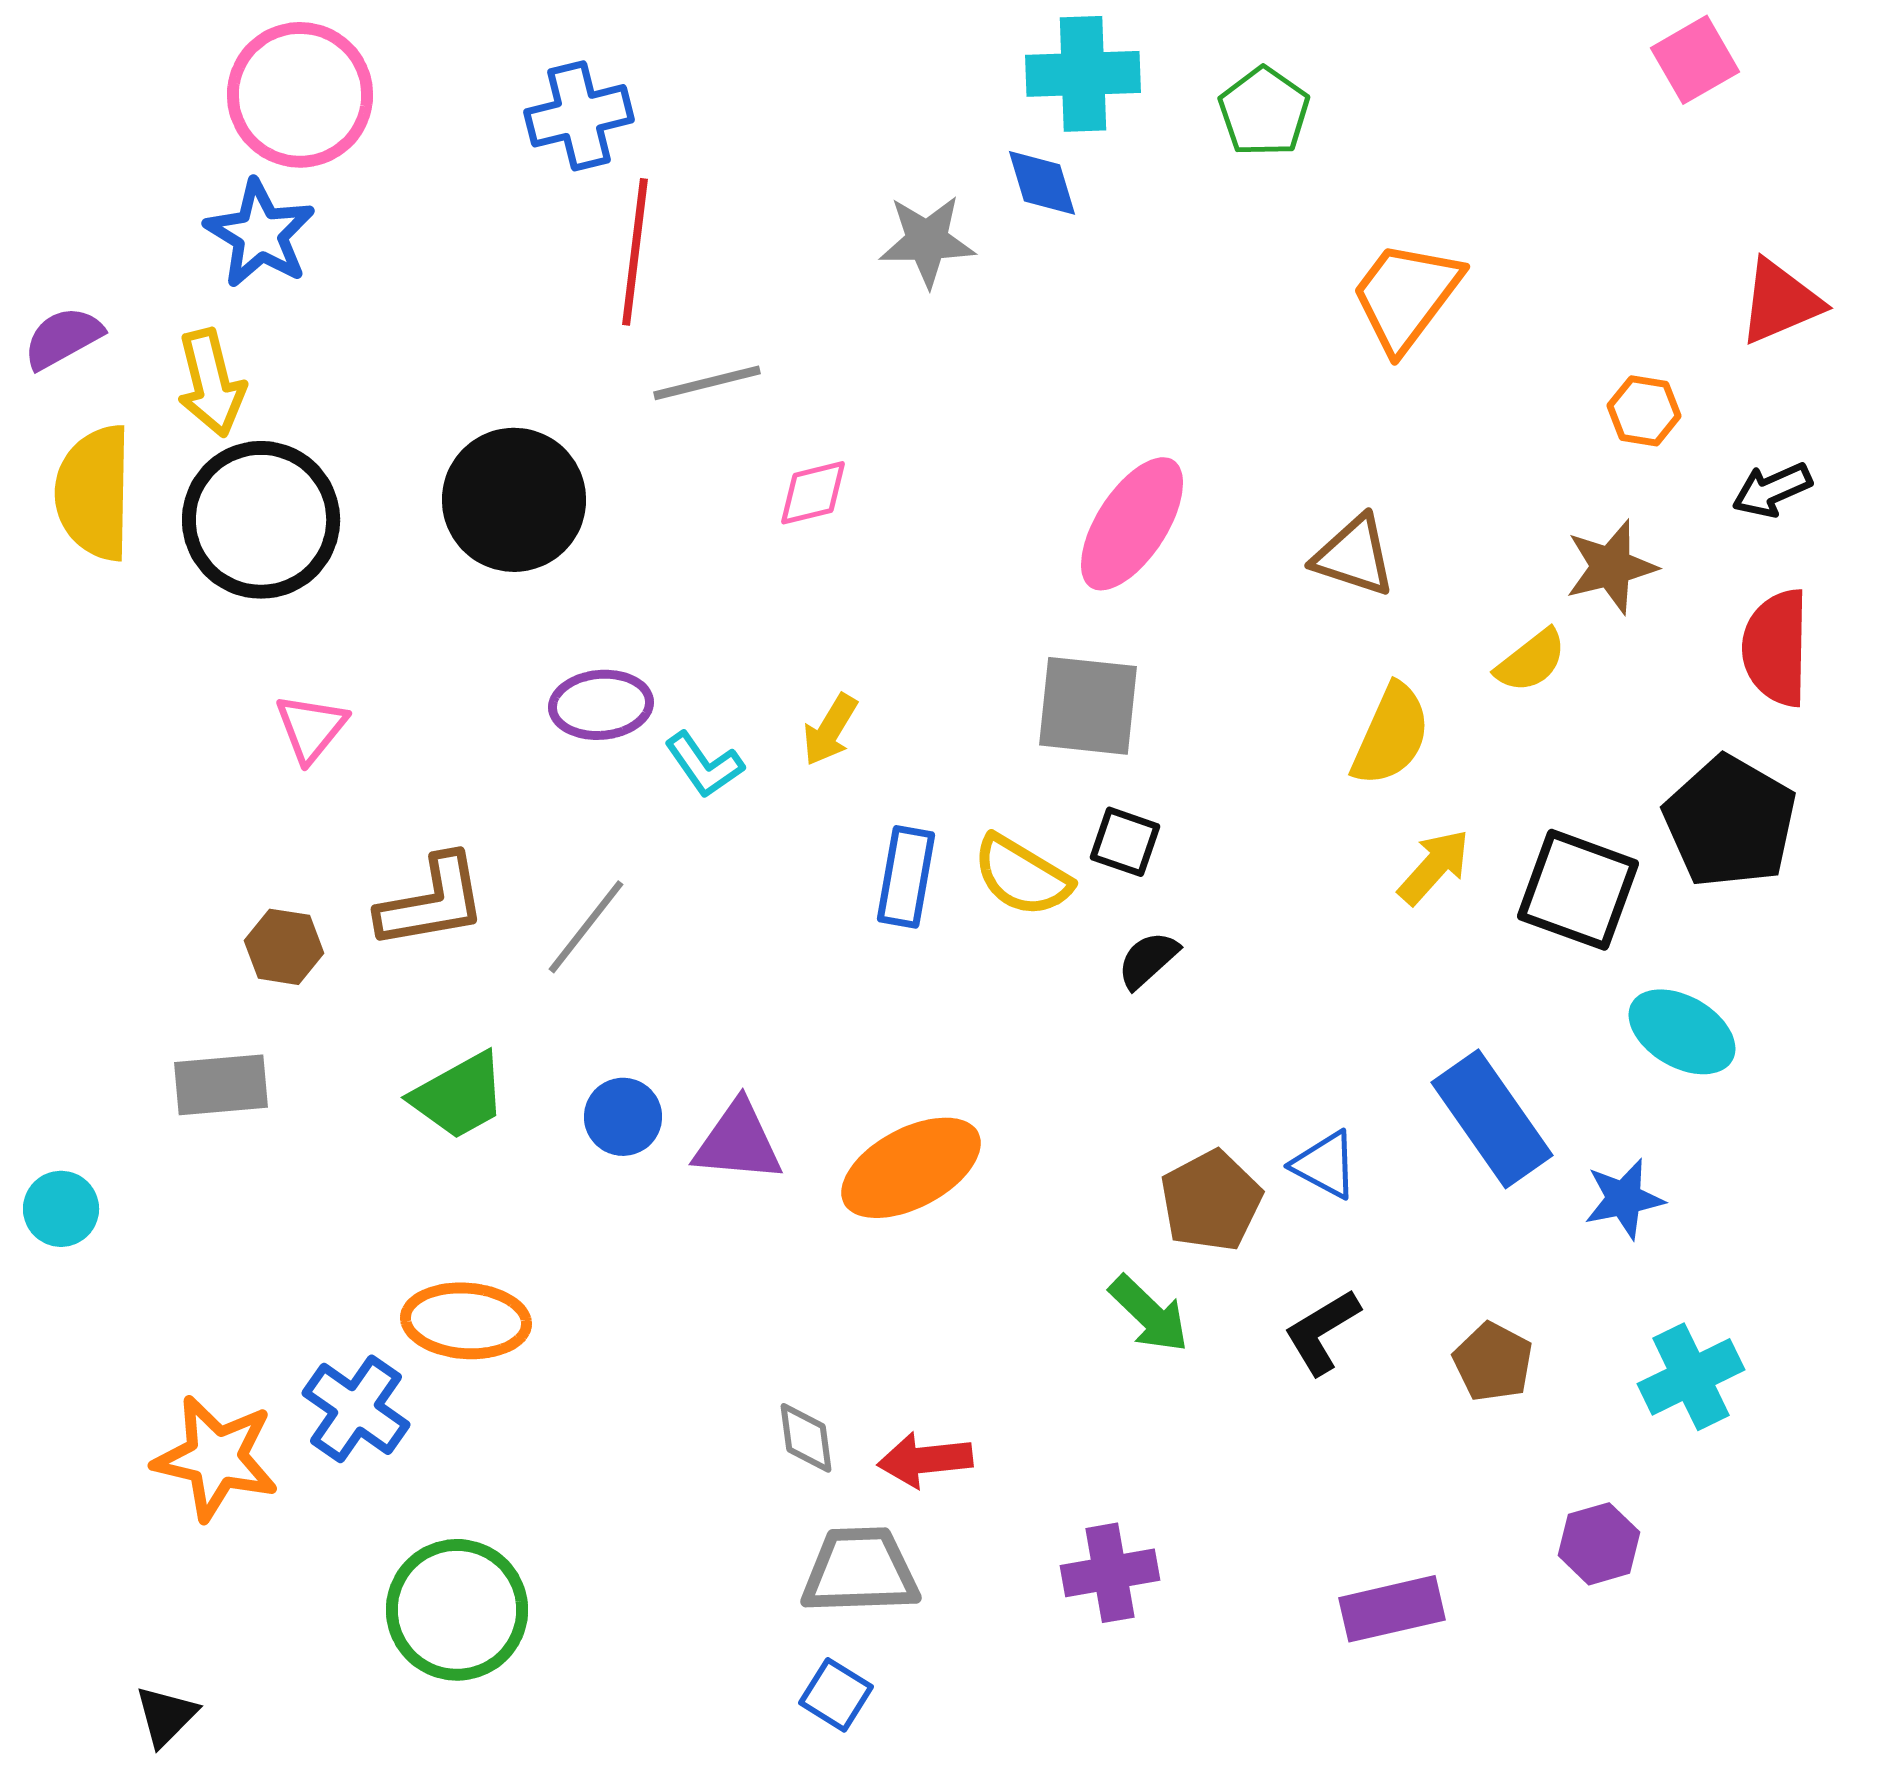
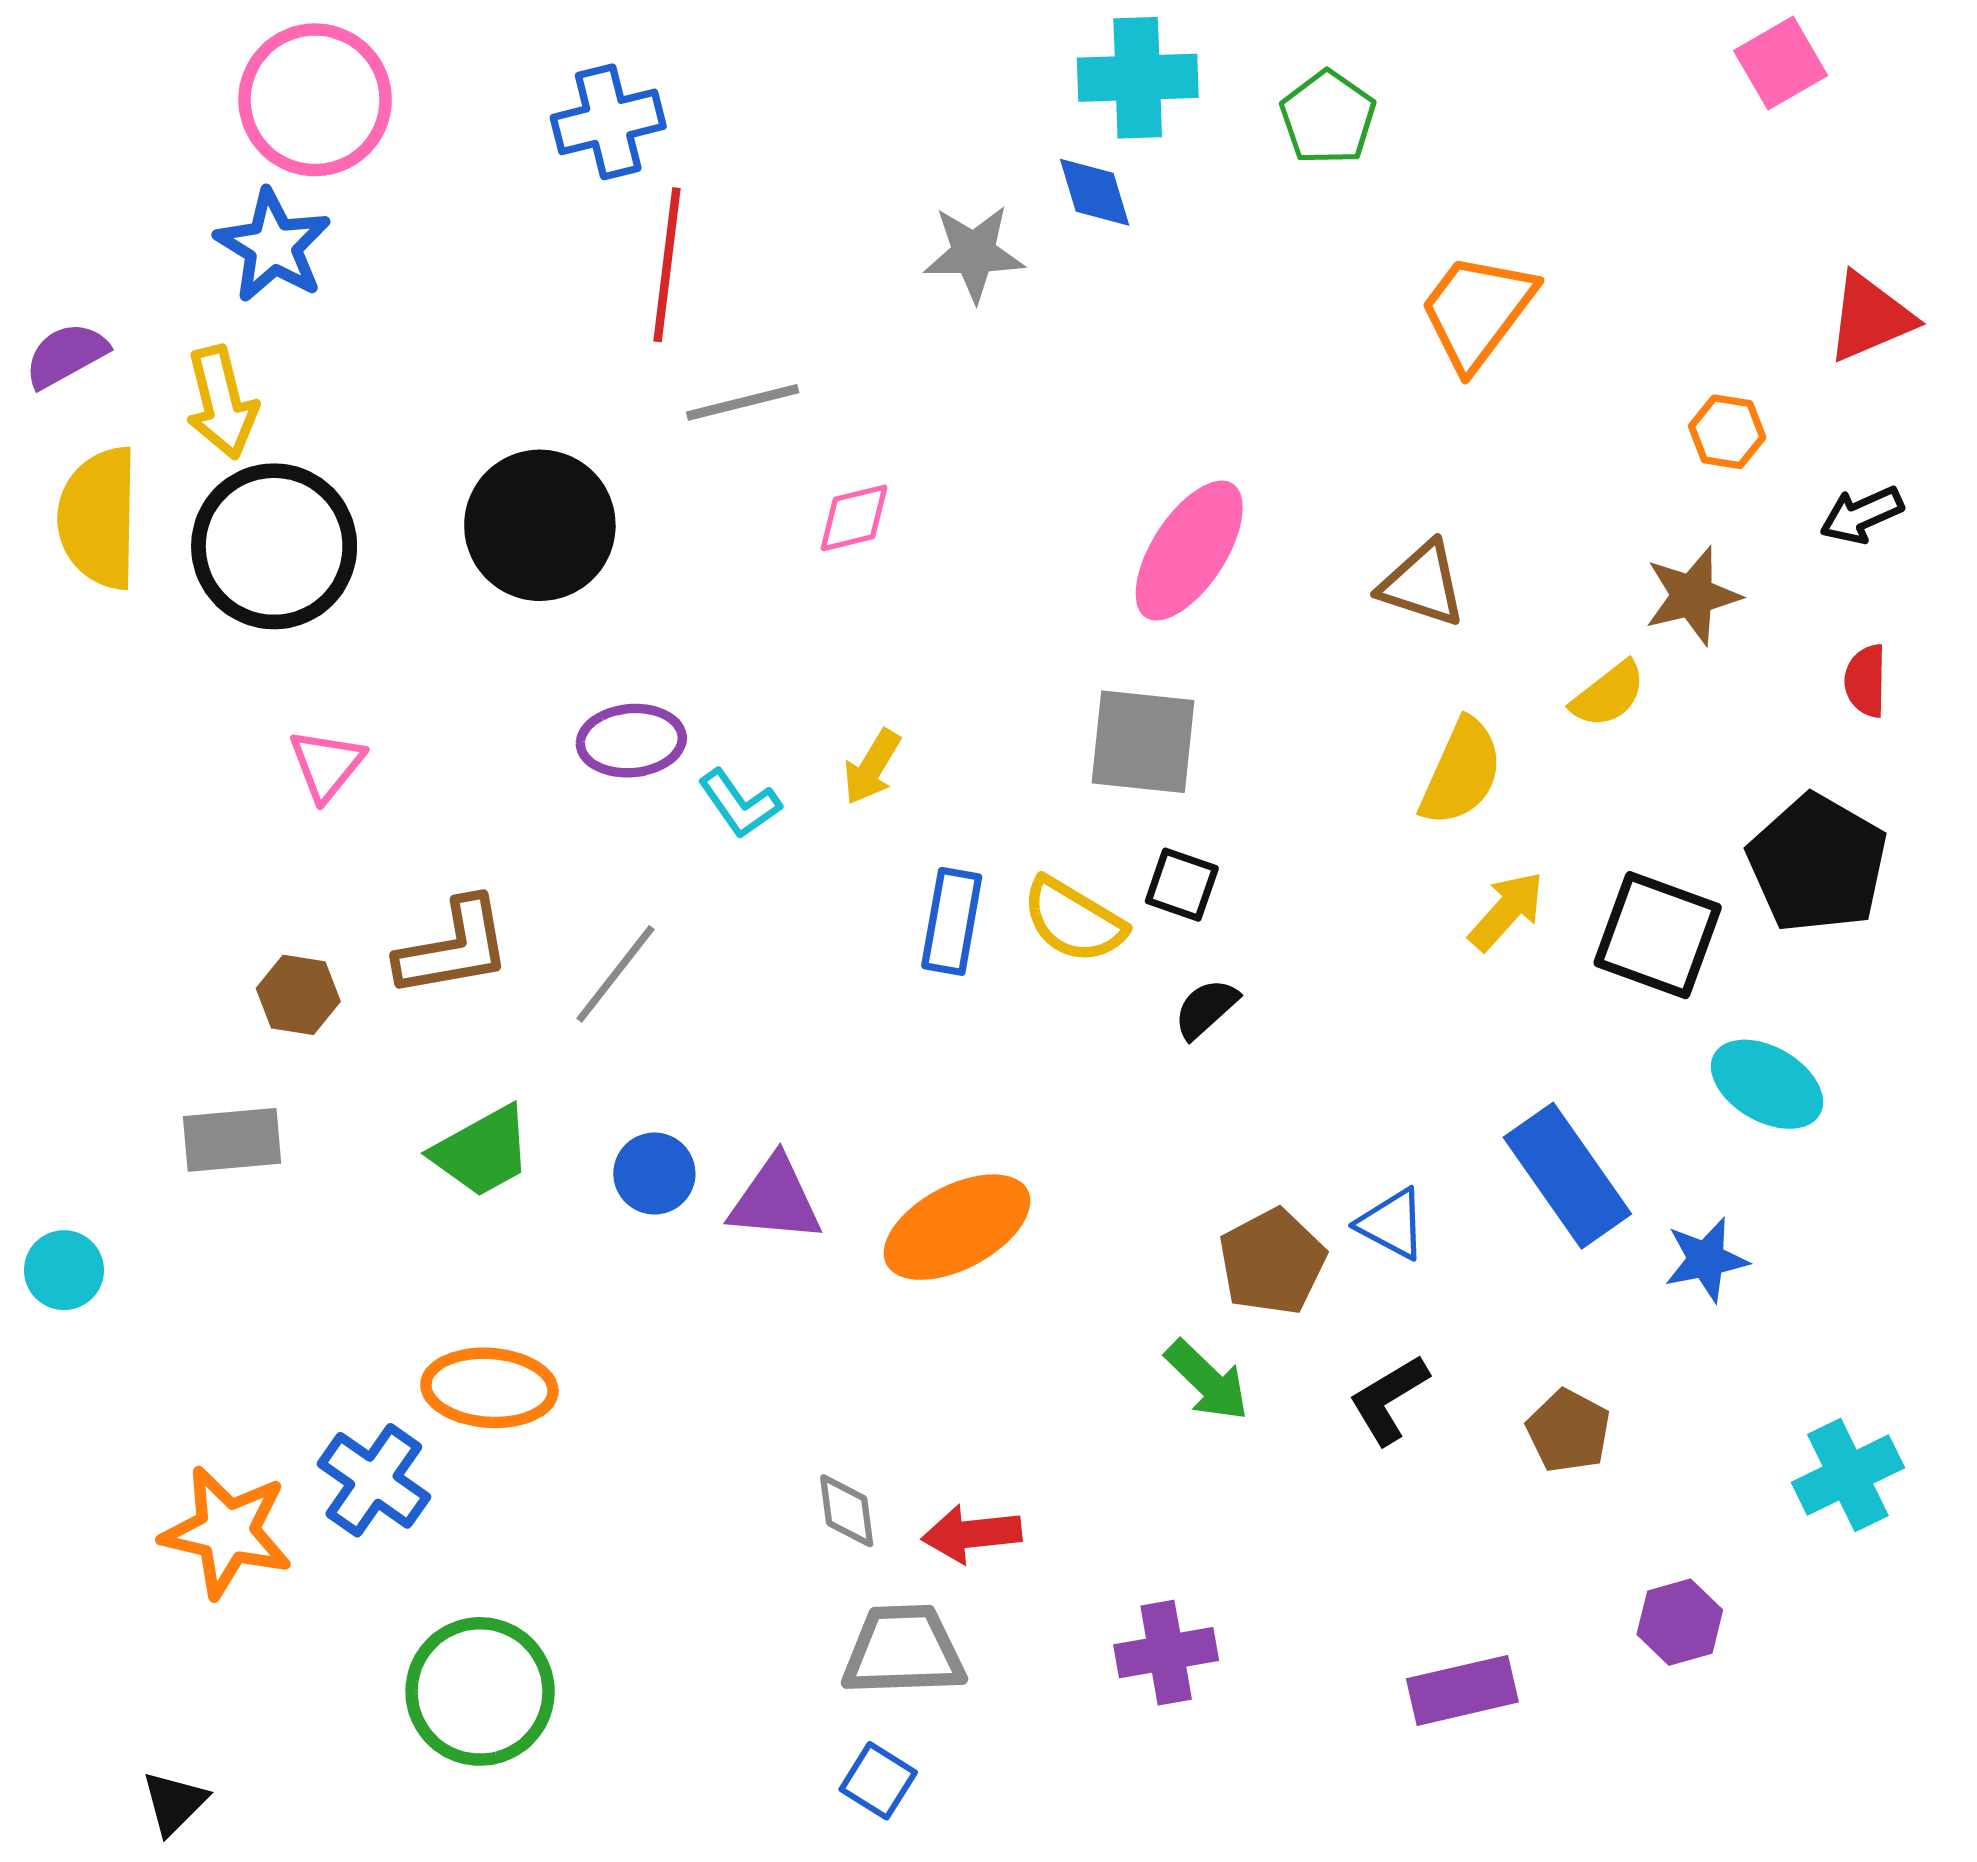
red semicircle: (1776, 648) -> (1866, 681), size x0.6
cyan cross: (1691, 1377) -> (1848, 1475), moved

